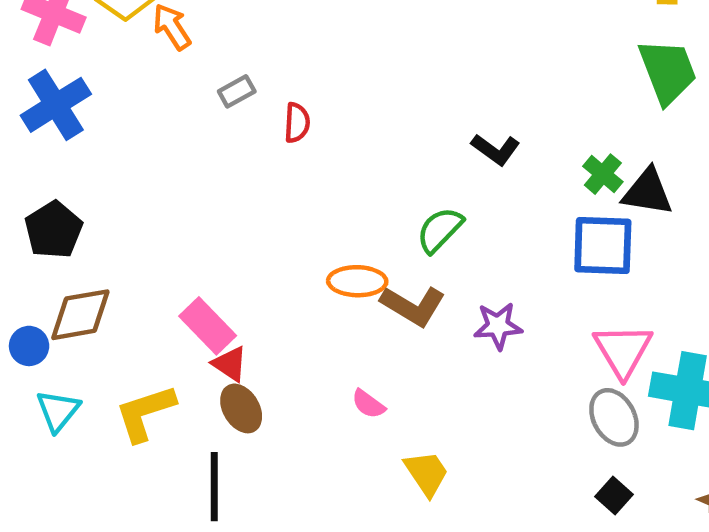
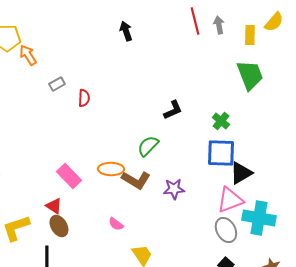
black L-shape: (496, 149) -> (173, 110), turned -60
black triangle: (647, 192) -> (241, 173), moved, turned -40
pink rectangle: (208, 326) -> (69, 176), moved
pink triangle: (623, 350) -> (230, 200), turned 40

